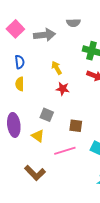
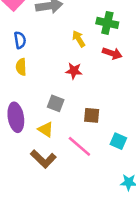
yellow arrow: (57, 68) -> (79, 39), moved
pink line: (65, 151) -> (79, 146), turned 60
brown L-shape: (35, 173) -> (43, 159), moved

